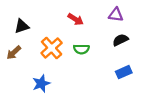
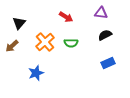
black triangle: (22, 26) -> (19, 23), turned -32

